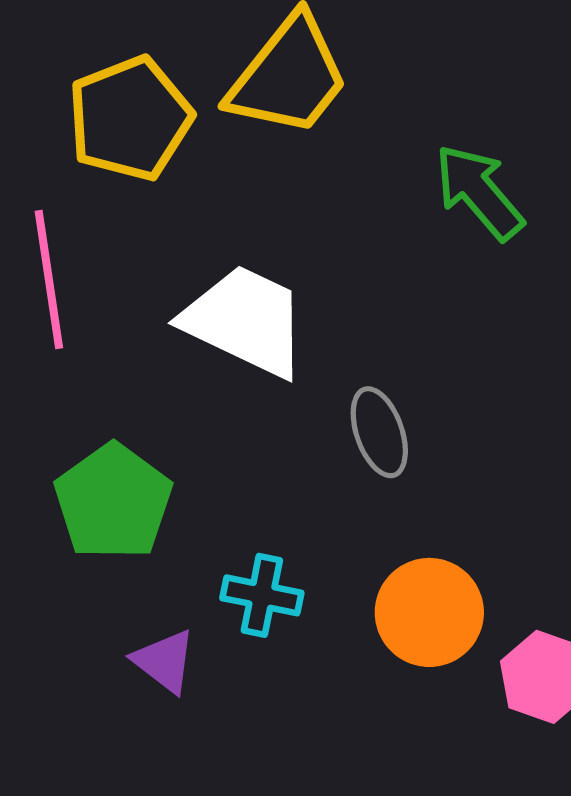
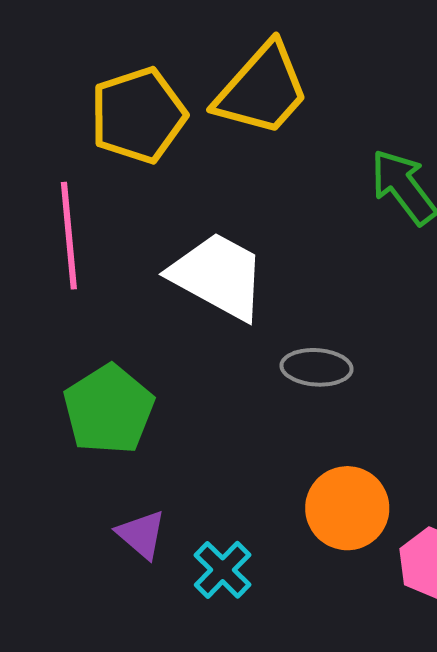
gray ellipse: (379, 432) -> (317, 367), turned -70
cyan cross: (262, 595) -> (223, 570), moved, turned 30

